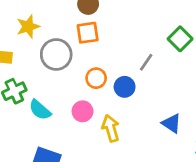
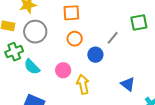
green square: (180, 39) -> (139, 22), turned 30
gray circle: (56, 54) -> (35, 32), moved
orange circle: (96, 78) -> (75, 39), moved

